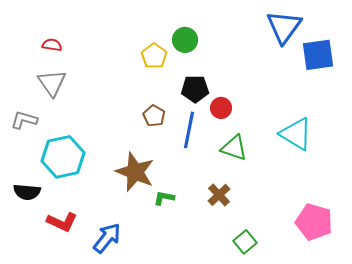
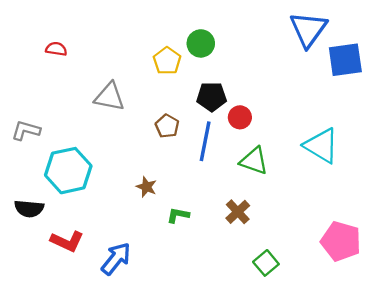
gray triangle: (52, 83) -> (110, 97), moved, turned -44
brown star: (135, 172) -> (146, 187), size x0.5

